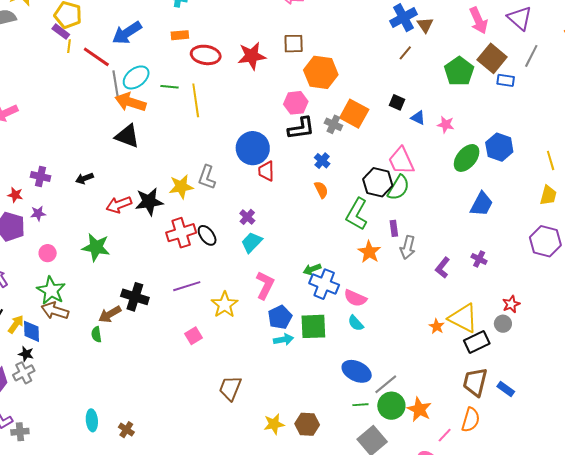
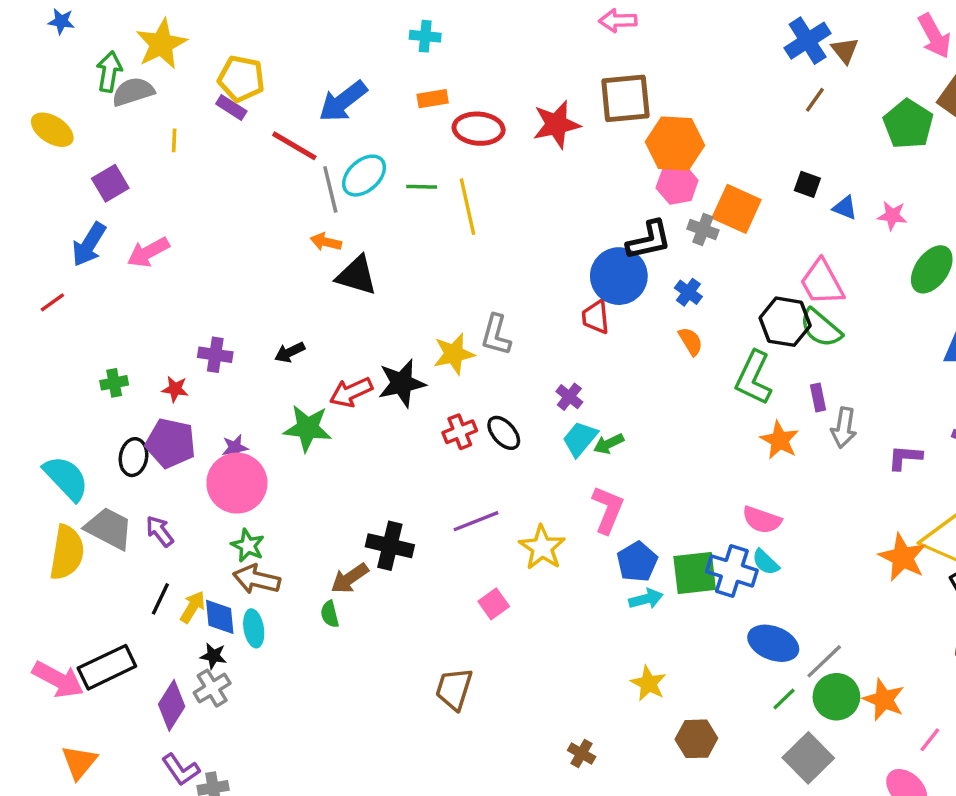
brown square: (294, 44) -> (625, 98), size x1.5
yellow line: (69, 46) -> (174, 140), moved
orange arrow: (130, 102) -> (326, 242), moved, size x0.6
pink hexagon: (296, 103) -> (677, 184), moved
blue circle: (253, 148) -> (619, 276), moved
green semicircle: (399, 188) -> (821, 328), turned 104
purple star: (38, 213) -> (235, 448), moved
red cross: (181, 233) -> (460, 432), size x0.7
green star: (96, 247) -> (307, 428), moved
pink circle: (48, 253) -> (237, 483), size x2.0
purple L-shape: (442, 268) -> (905, 457), turned 60
green arrow: (312, 269) -> (609, 444), moved
blue cross: (324, 284) -> (732, 571), moved
green star: (51, 290) -> (248, 546), size x0.7
orange star: (437, 326) -> (903, 557), size x1.8
brown trapezoid: (230, 388) -> (454, 689), moved
green line: (360, 405) -> (784, 699), turned -35
cyan ellipse: (92, 420) -> (254, 628), moved
yellow star: (274, 424) -> (648, 683), moved, turned -30
brown cross: (126, 430) -> (582, 754), moved

